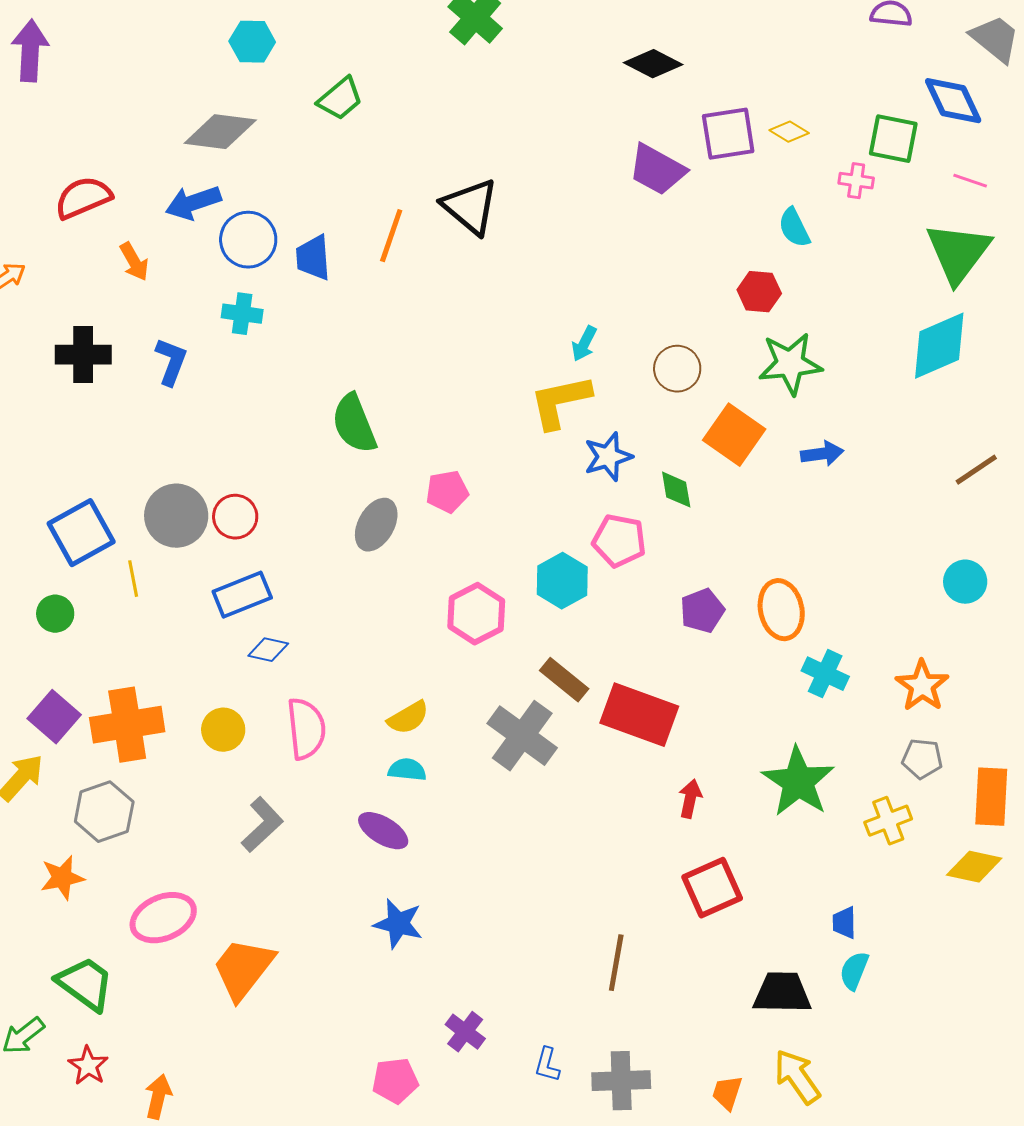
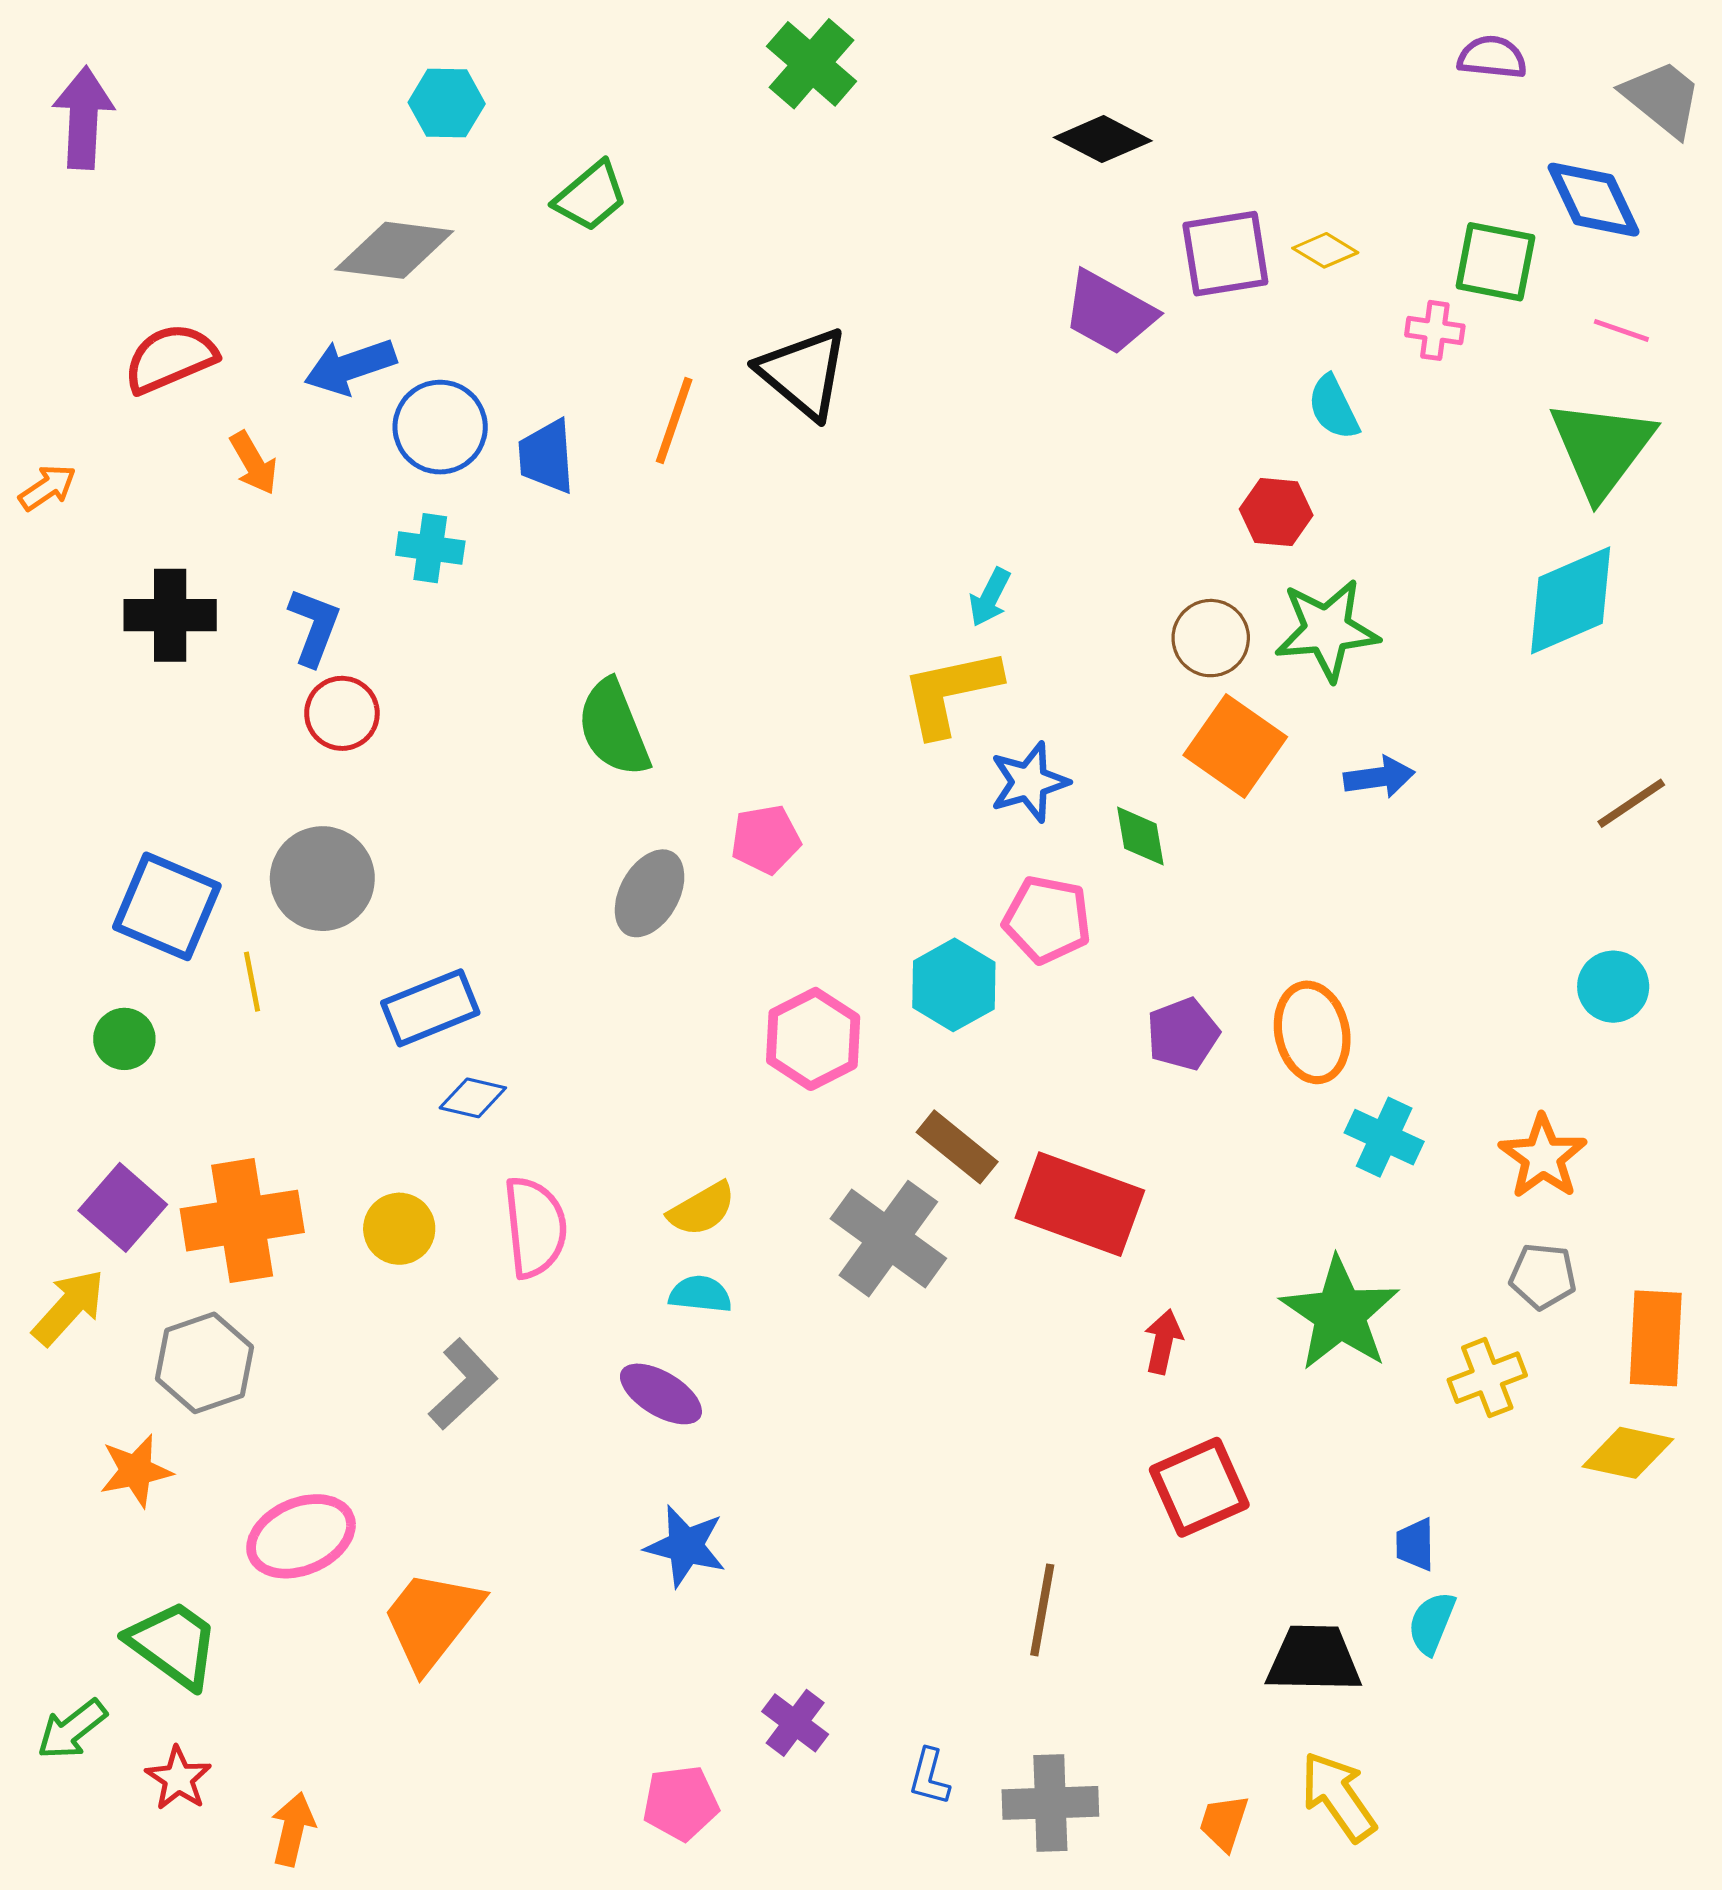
brown circle: (677, 369) -> (1211, 638), moved
red circle: (235, 517) -> (342, 713), moved
blue square: (81, 533) -> (167, 906), turned -38

